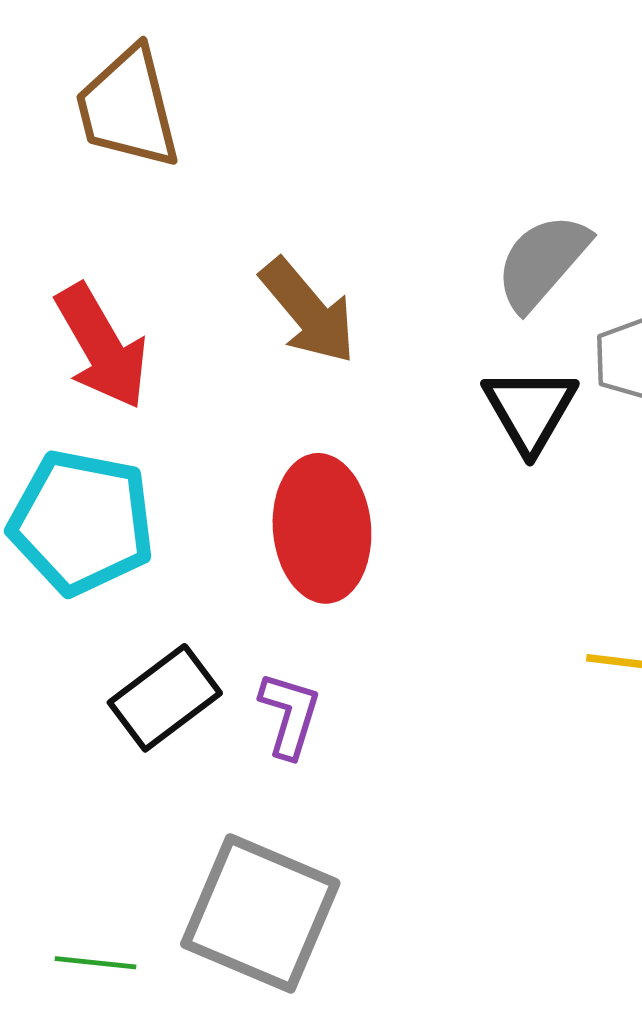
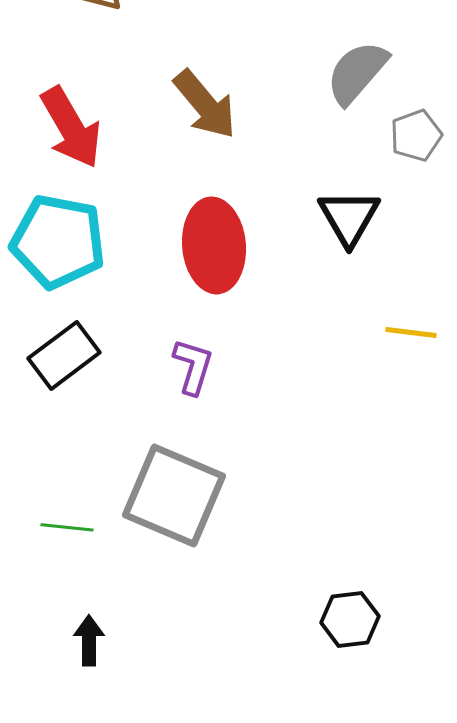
black triangle: (530, 410) -> (349, 217), moved
black rectangle: (165, 698) -> (64, 355), moved

